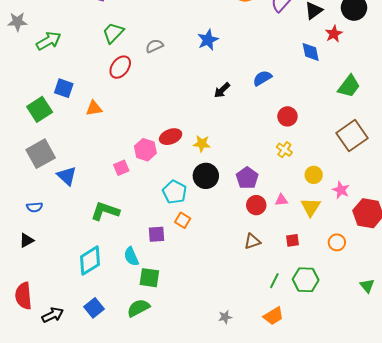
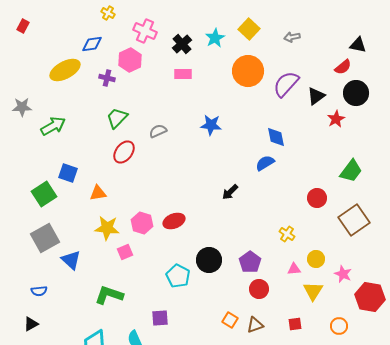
blue star: (208, 40) -> (211, 125), turned 30
blue diamond: (311, 52) -> (276, 137), moved
black arrow: (222, 90) -> (230, 192), moved
red circle: (287, 116) -> (317, 198), moved
yellow star: (202, 144) -> (107, 228), moved, size x1.4
pink hexagon: (145, 150) -> (142, 223), moved
pink triangle: (281, 200) -> (294, 269), moved
orange square: (183, 220) -> (230, 320), moved

